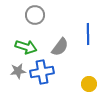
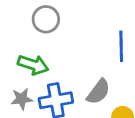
gray semicircle: (60, 47) -> (98, 92), moved

